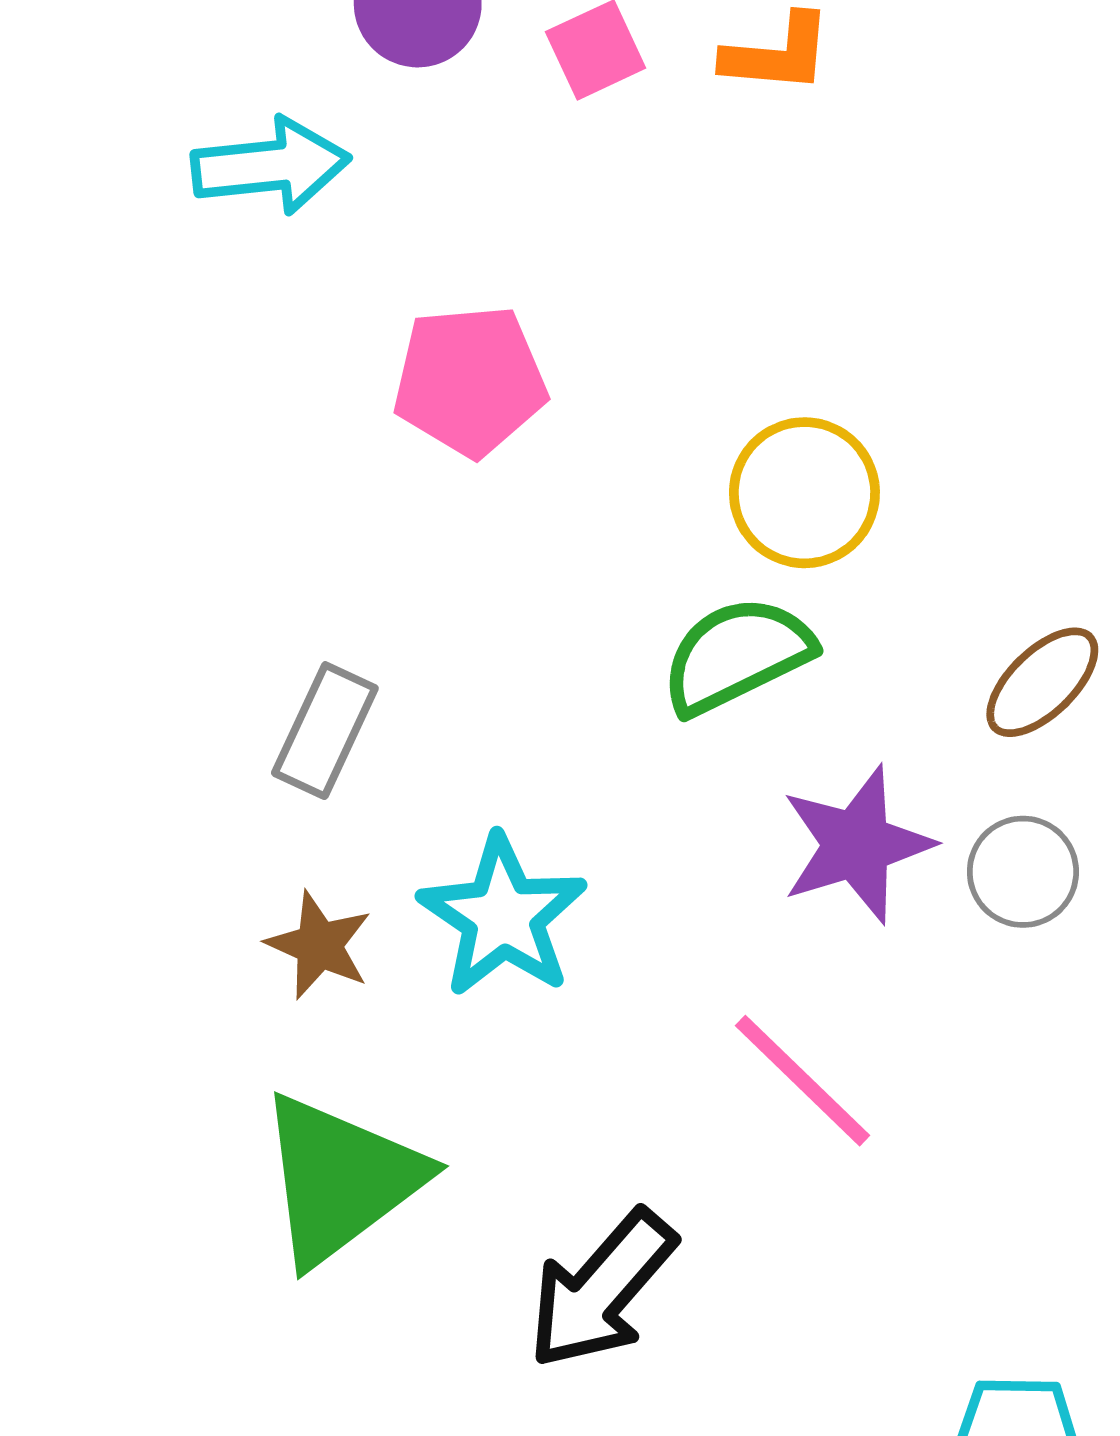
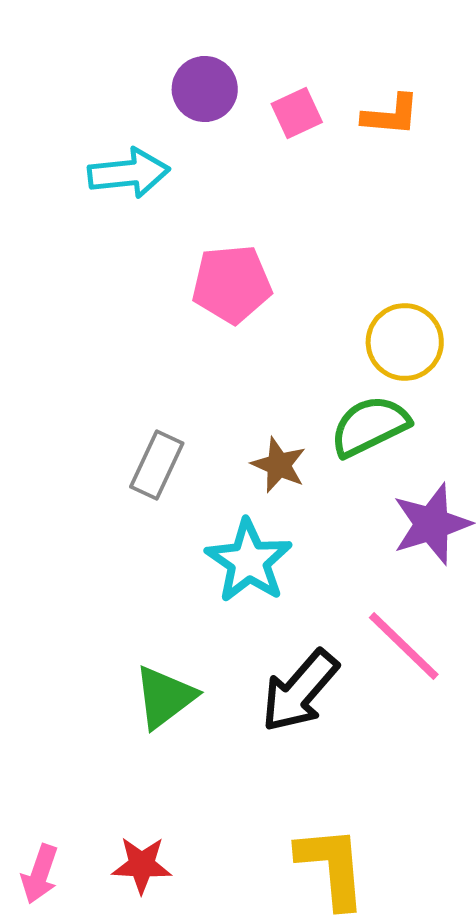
brown star: (319, 945) -> (279, 465), moved
green triangle: (340, 1179) -> (165, 697), size x0.7
black arrow: (601, 1289) -> (300, 691), moved

